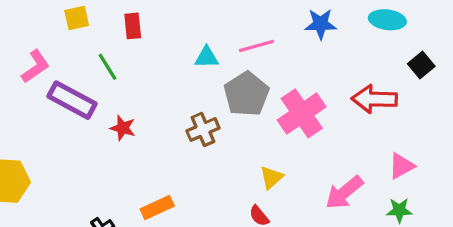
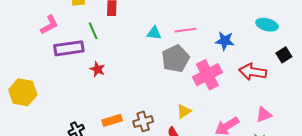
blue star: (321, 24) -> (225, 41), moved
purple rectangle: (72, 100) -> (69, 48), turned -44
brown cross: (203, 129) -> (143, 121), moved

